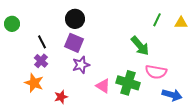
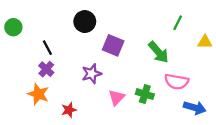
yellow triangle: (181, 23) -> (205, 42), moved
purple square: (74, 43) -> (113, 45), moved
green cross: (128, 83) -> (145, 94), size x0.7
pink triangle: (103, 86) -> (116, 97), turned 42

